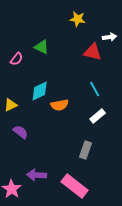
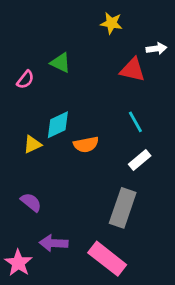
yellow triangle: (11, 105) -> (32, 144), moved
purple semicircle: (21, 132) -> (31, 202), moved
gray rectangle: (86, 150) -> (123, 208), size x1.5

